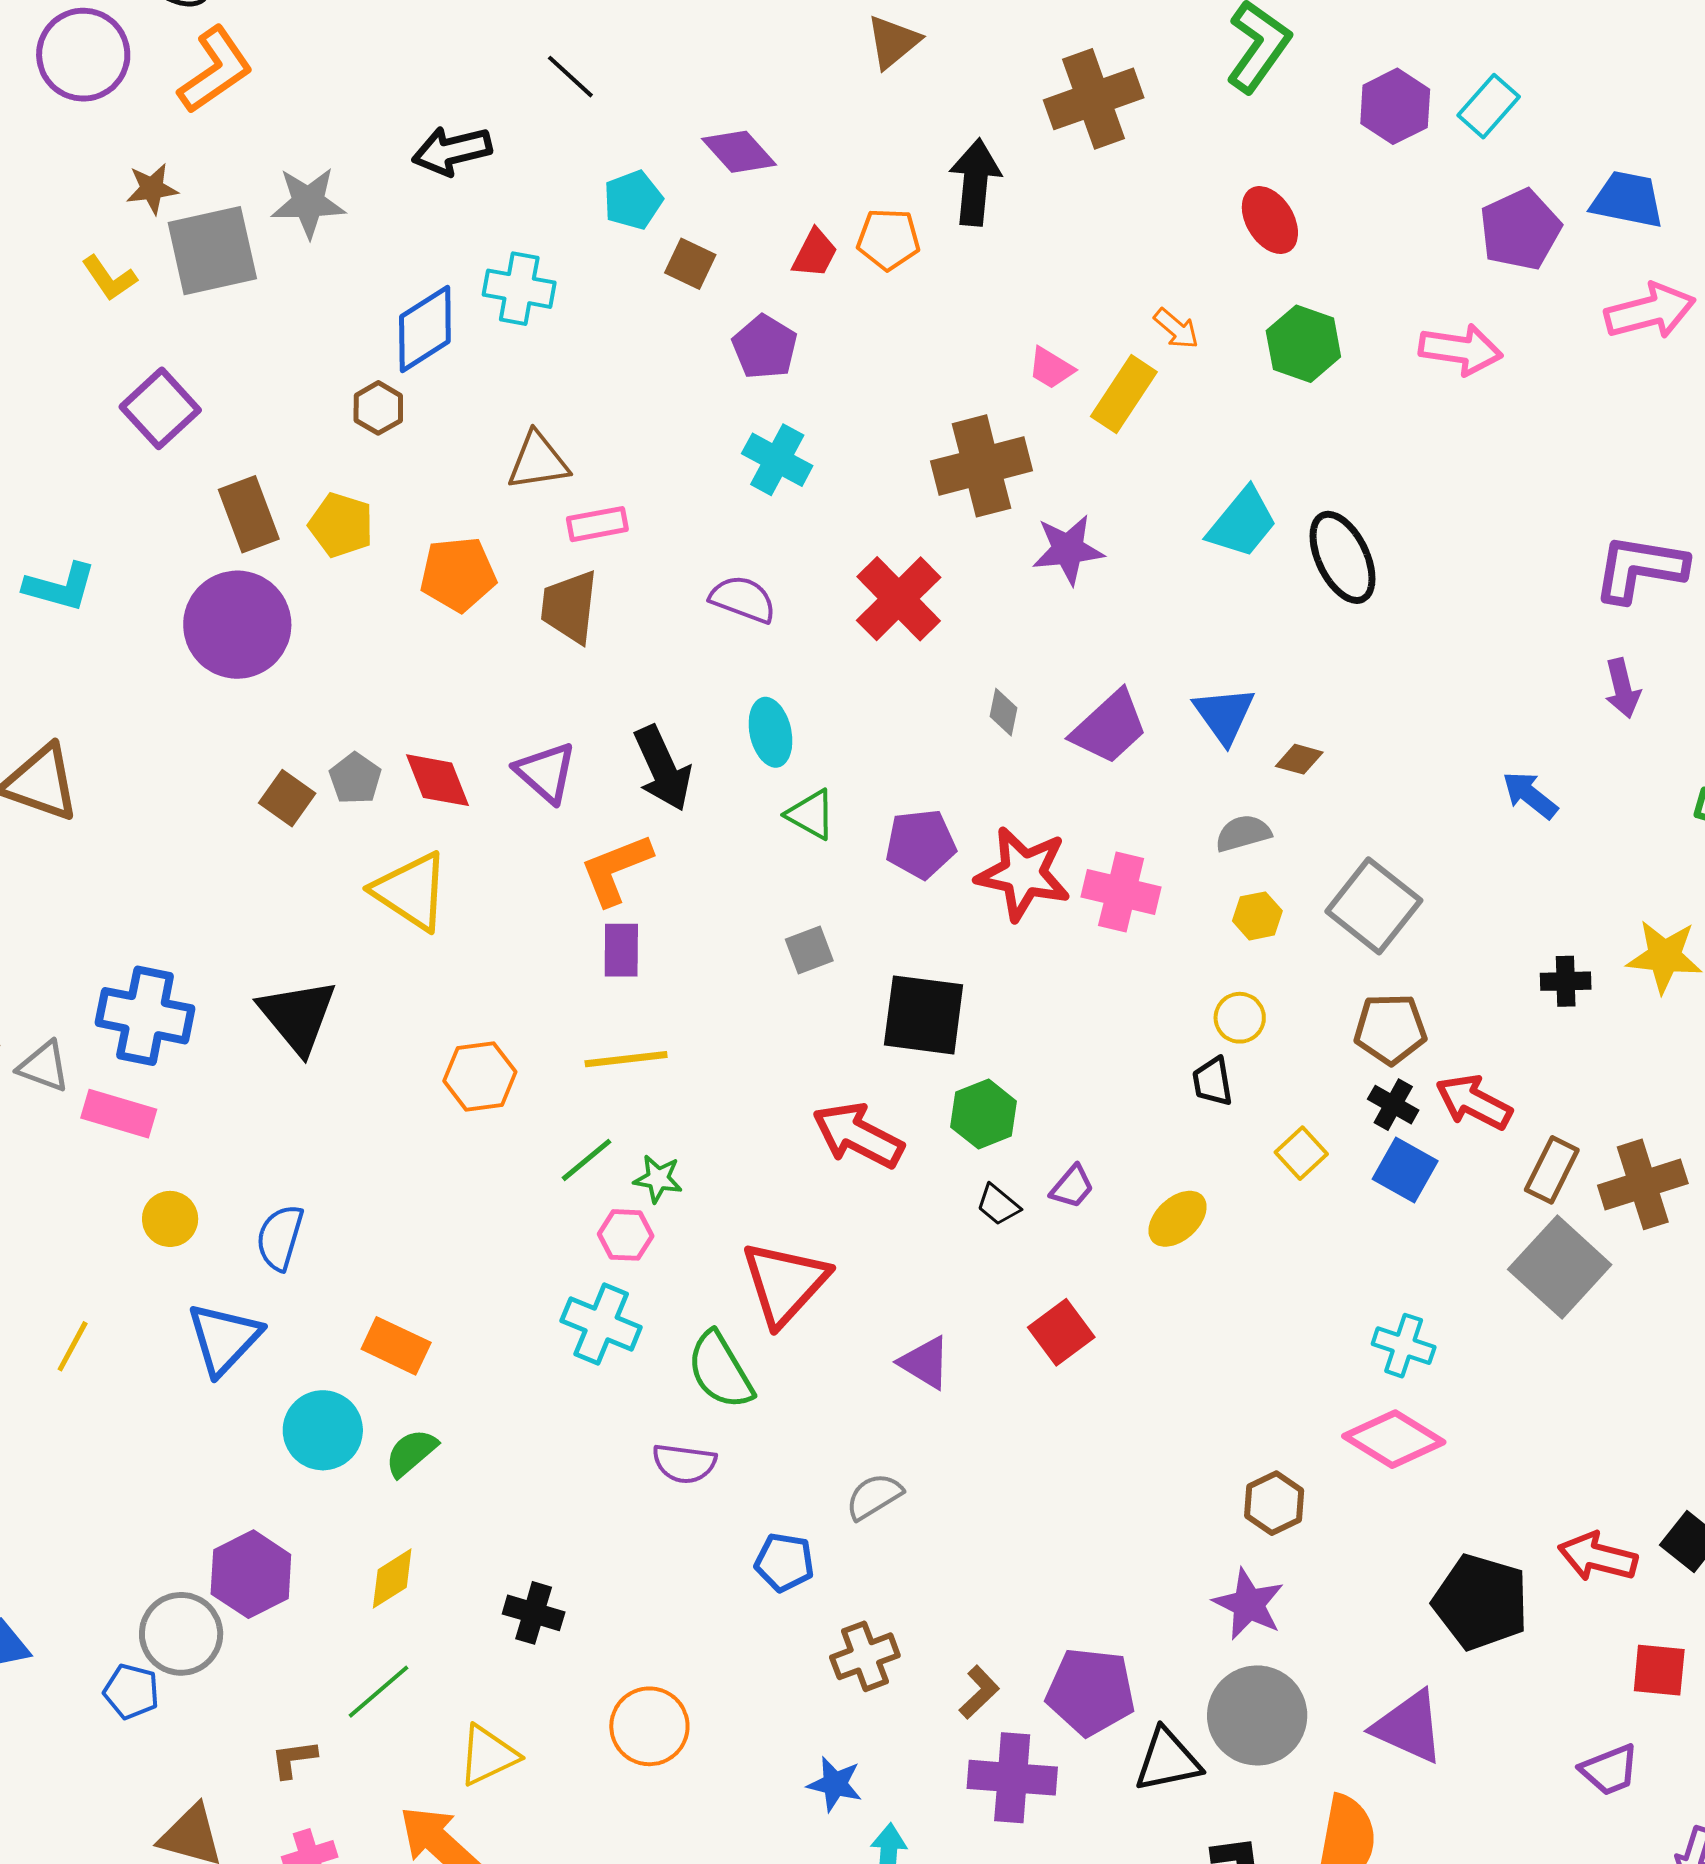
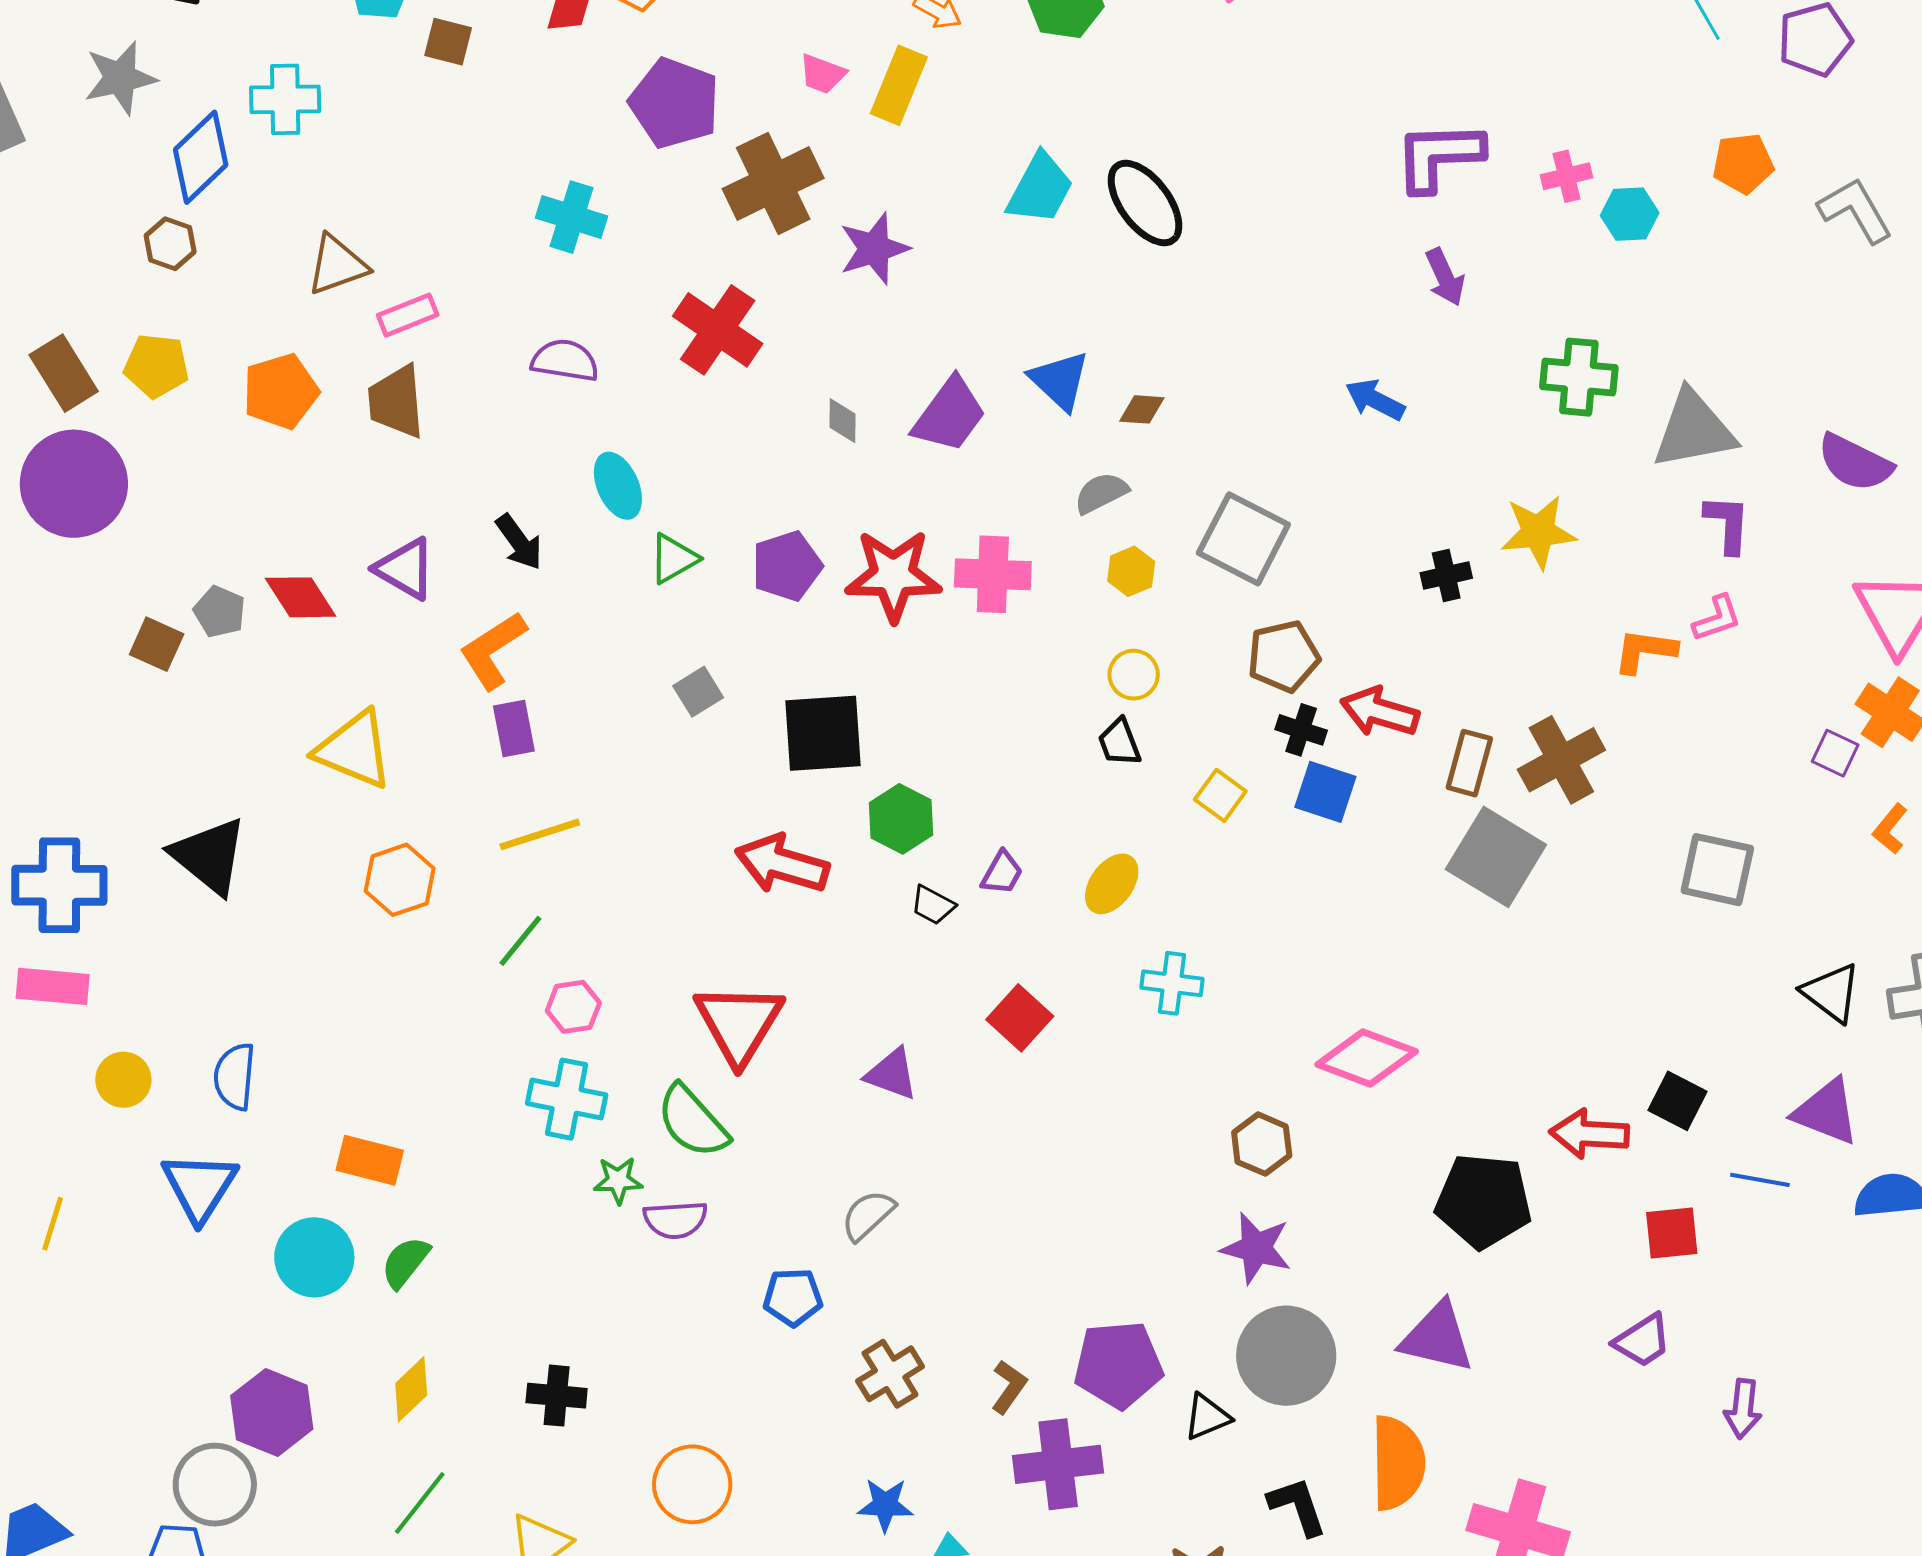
gray star: (308, 202) -> (120, 78), moved
purple pentagon: (765, 347) -> (675, 103), moved, size x1.4
black arrow: (663, 768) -> (519, 542), size x0.7
green triangle: (811, 814) -> (674, 558), turned -48
yellow triangle: (411, 891) -> (354, 750), moved
green star: (658, 1179) -> (618, 1180), moved
cyan cross: (1404, 1346) -> (1172, 983), moved
black triangle: (1168, 1760) -> (1207, 1417), size x0.7

